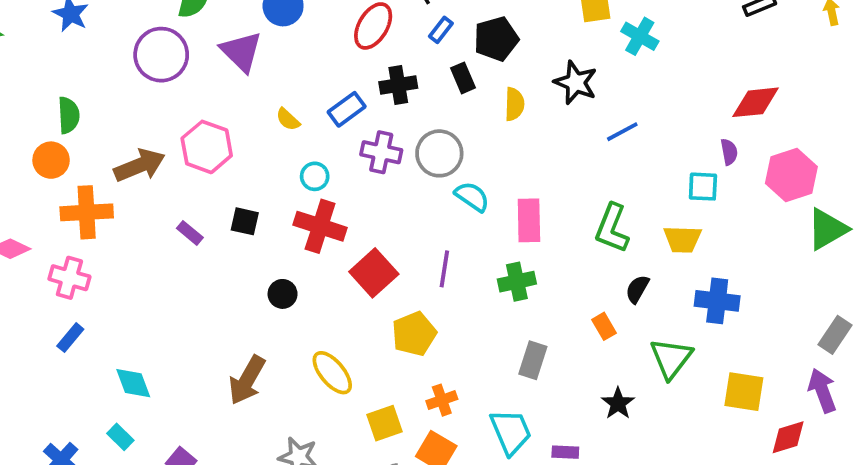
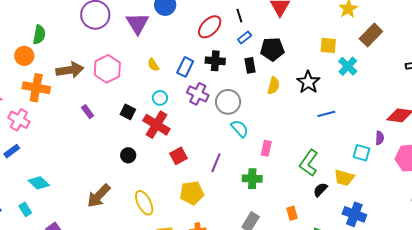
blue rectangle: (347, 109) -> (185, 67), turned -42
pink rectangle: (529, 220) -> (266, 148), size x0.7
black square: (245, 221) -> (128, 112), moved
red square: (374, 273) -> (179, 156), size x0.7
black semicircle: (637, 289) -> (320, 190), moved
cyan diamond: (133, 383) -> (39, 183), turned -40

